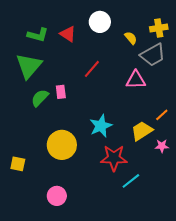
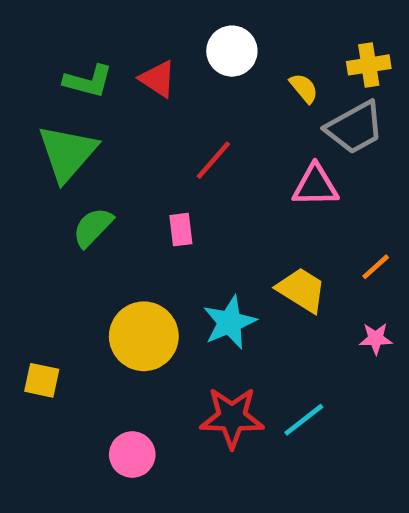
pink rectangle: (61, 92) -> (181, 230), moved
cyan star: (101, 126) -> (230, 322), moved
yellow trapezoid: (142, 131) -> (301, 290), moved, turned 65
red star: (114, 158) -> (232, 417), moved

